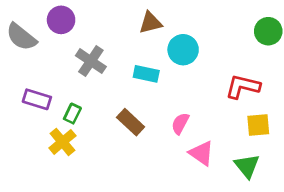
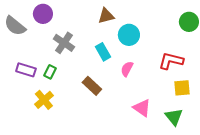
cyan rectangle: (146, 74) -> (103, 52), turned 48
green rectangle: (72, 114) -> (50, 72), moved
pink semicircle: (180, 123) -> (127, 69), moved

